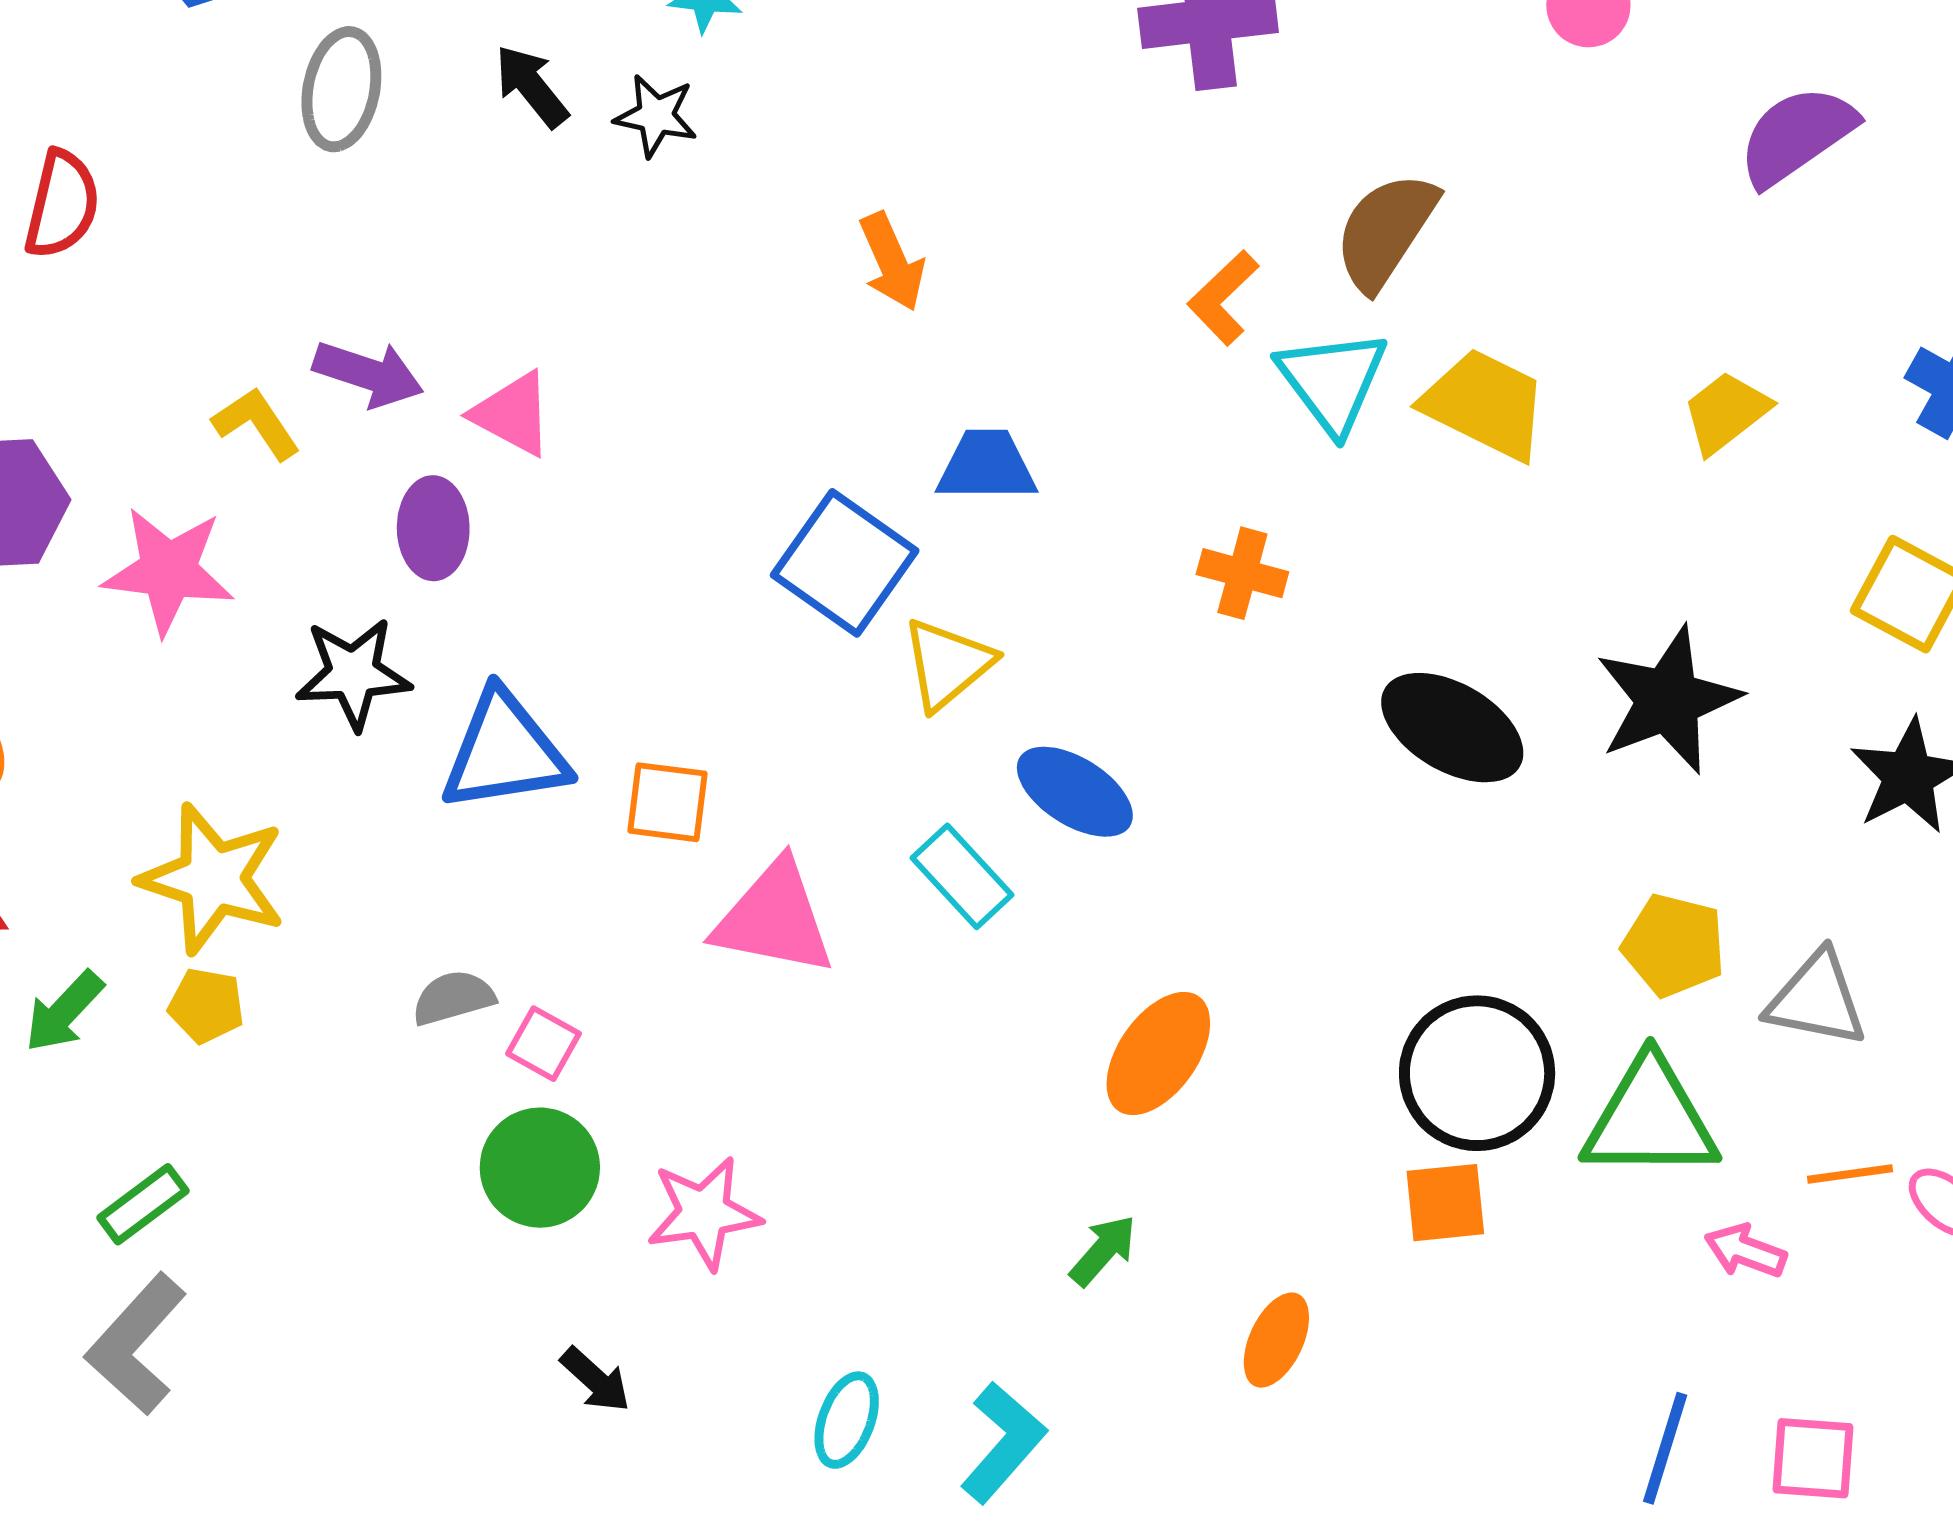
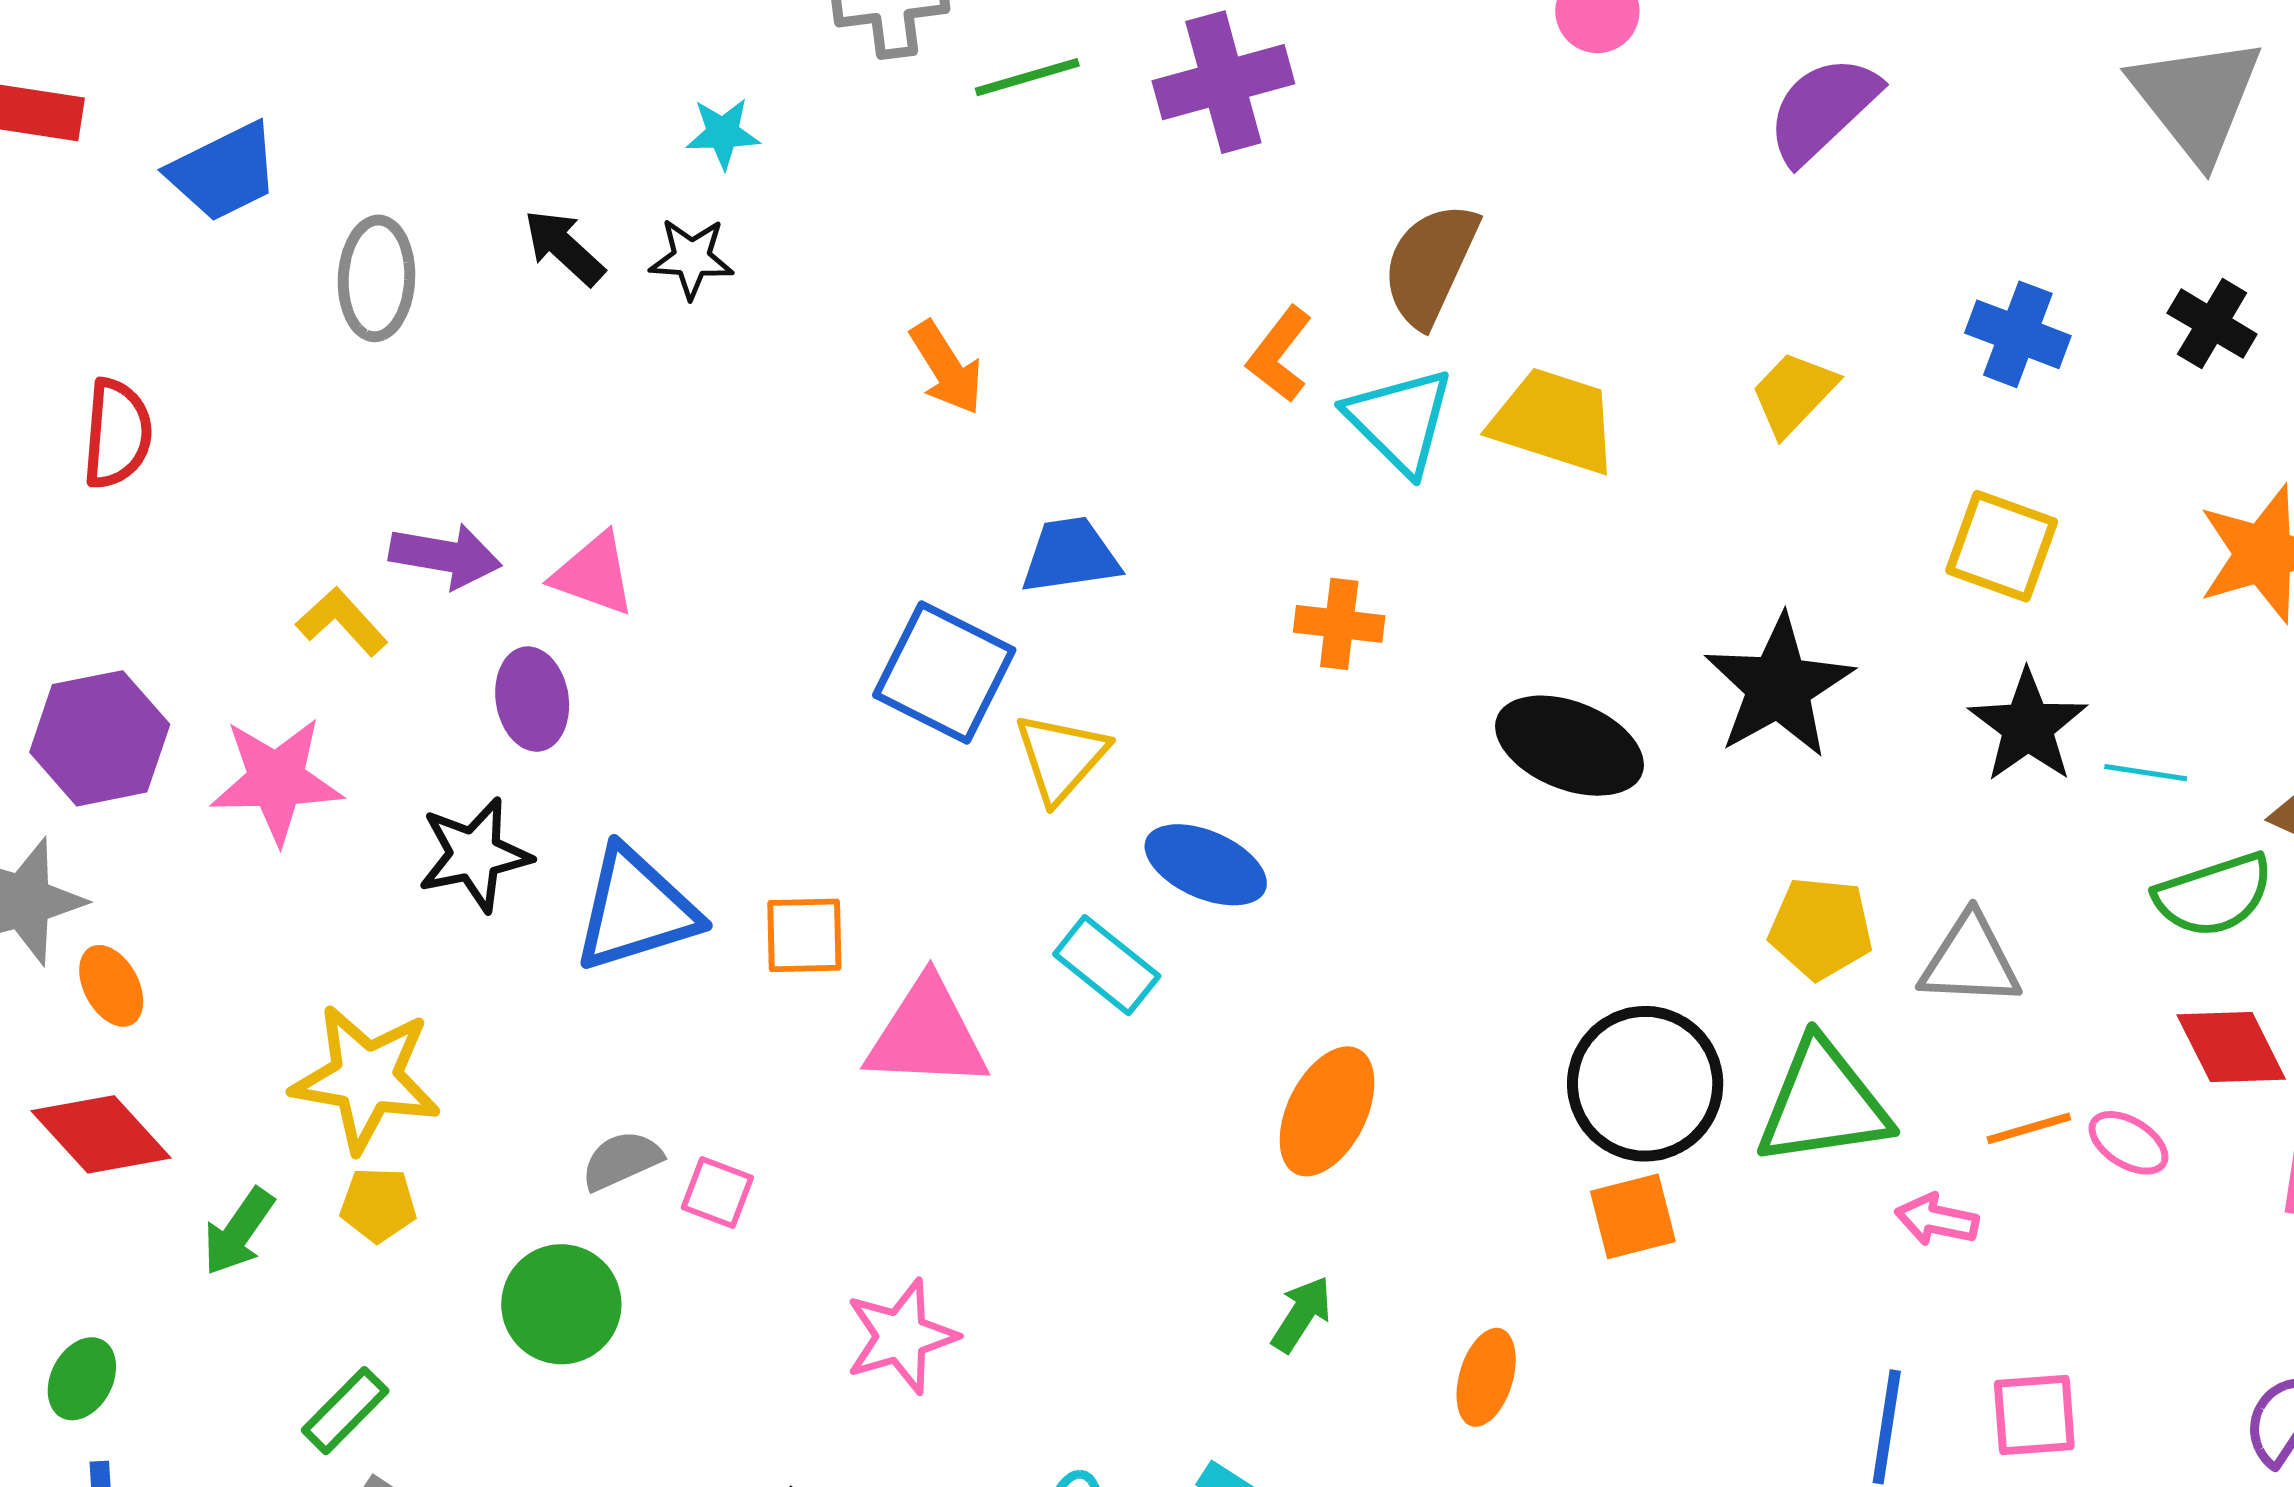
green circle: (540, 1168) -> (561, 1304), moved

